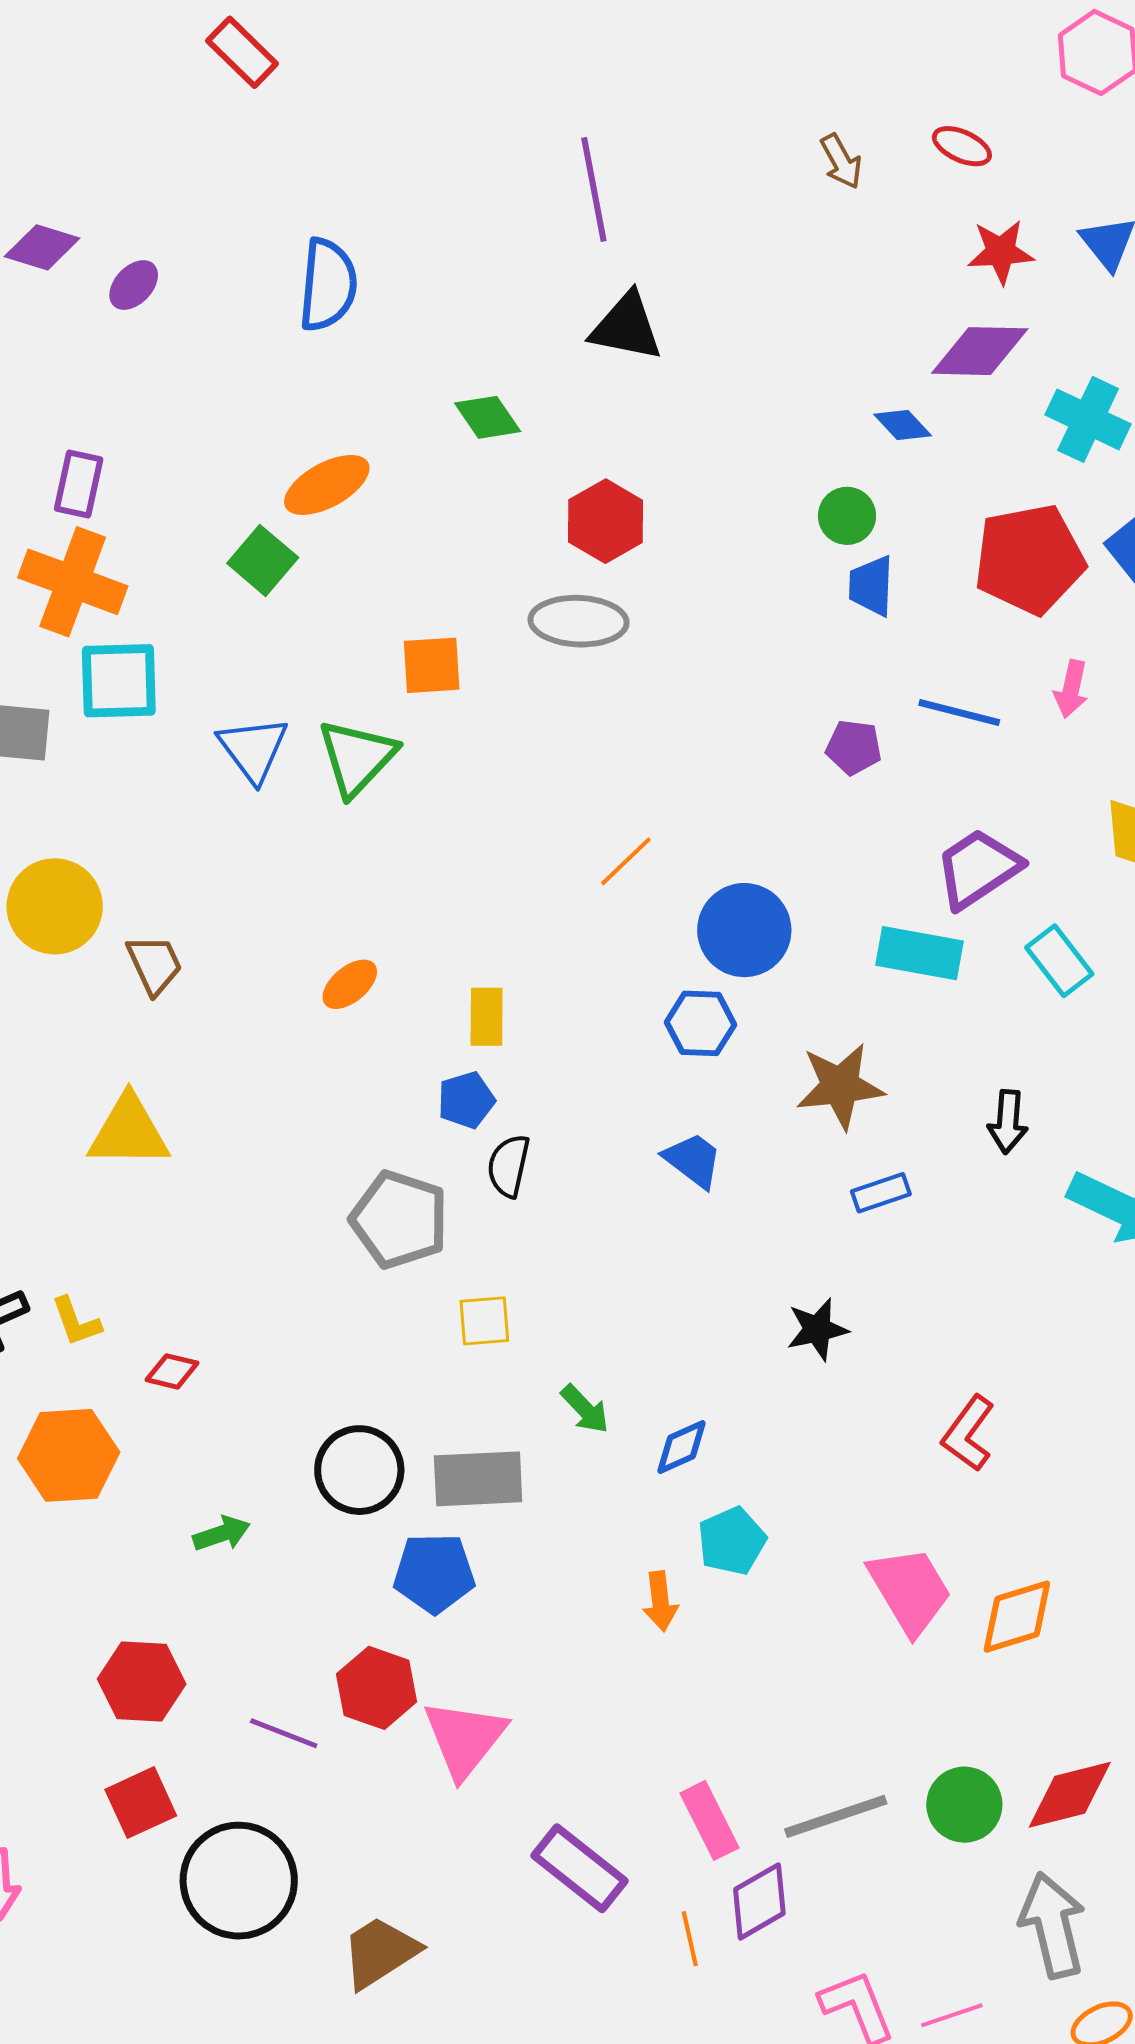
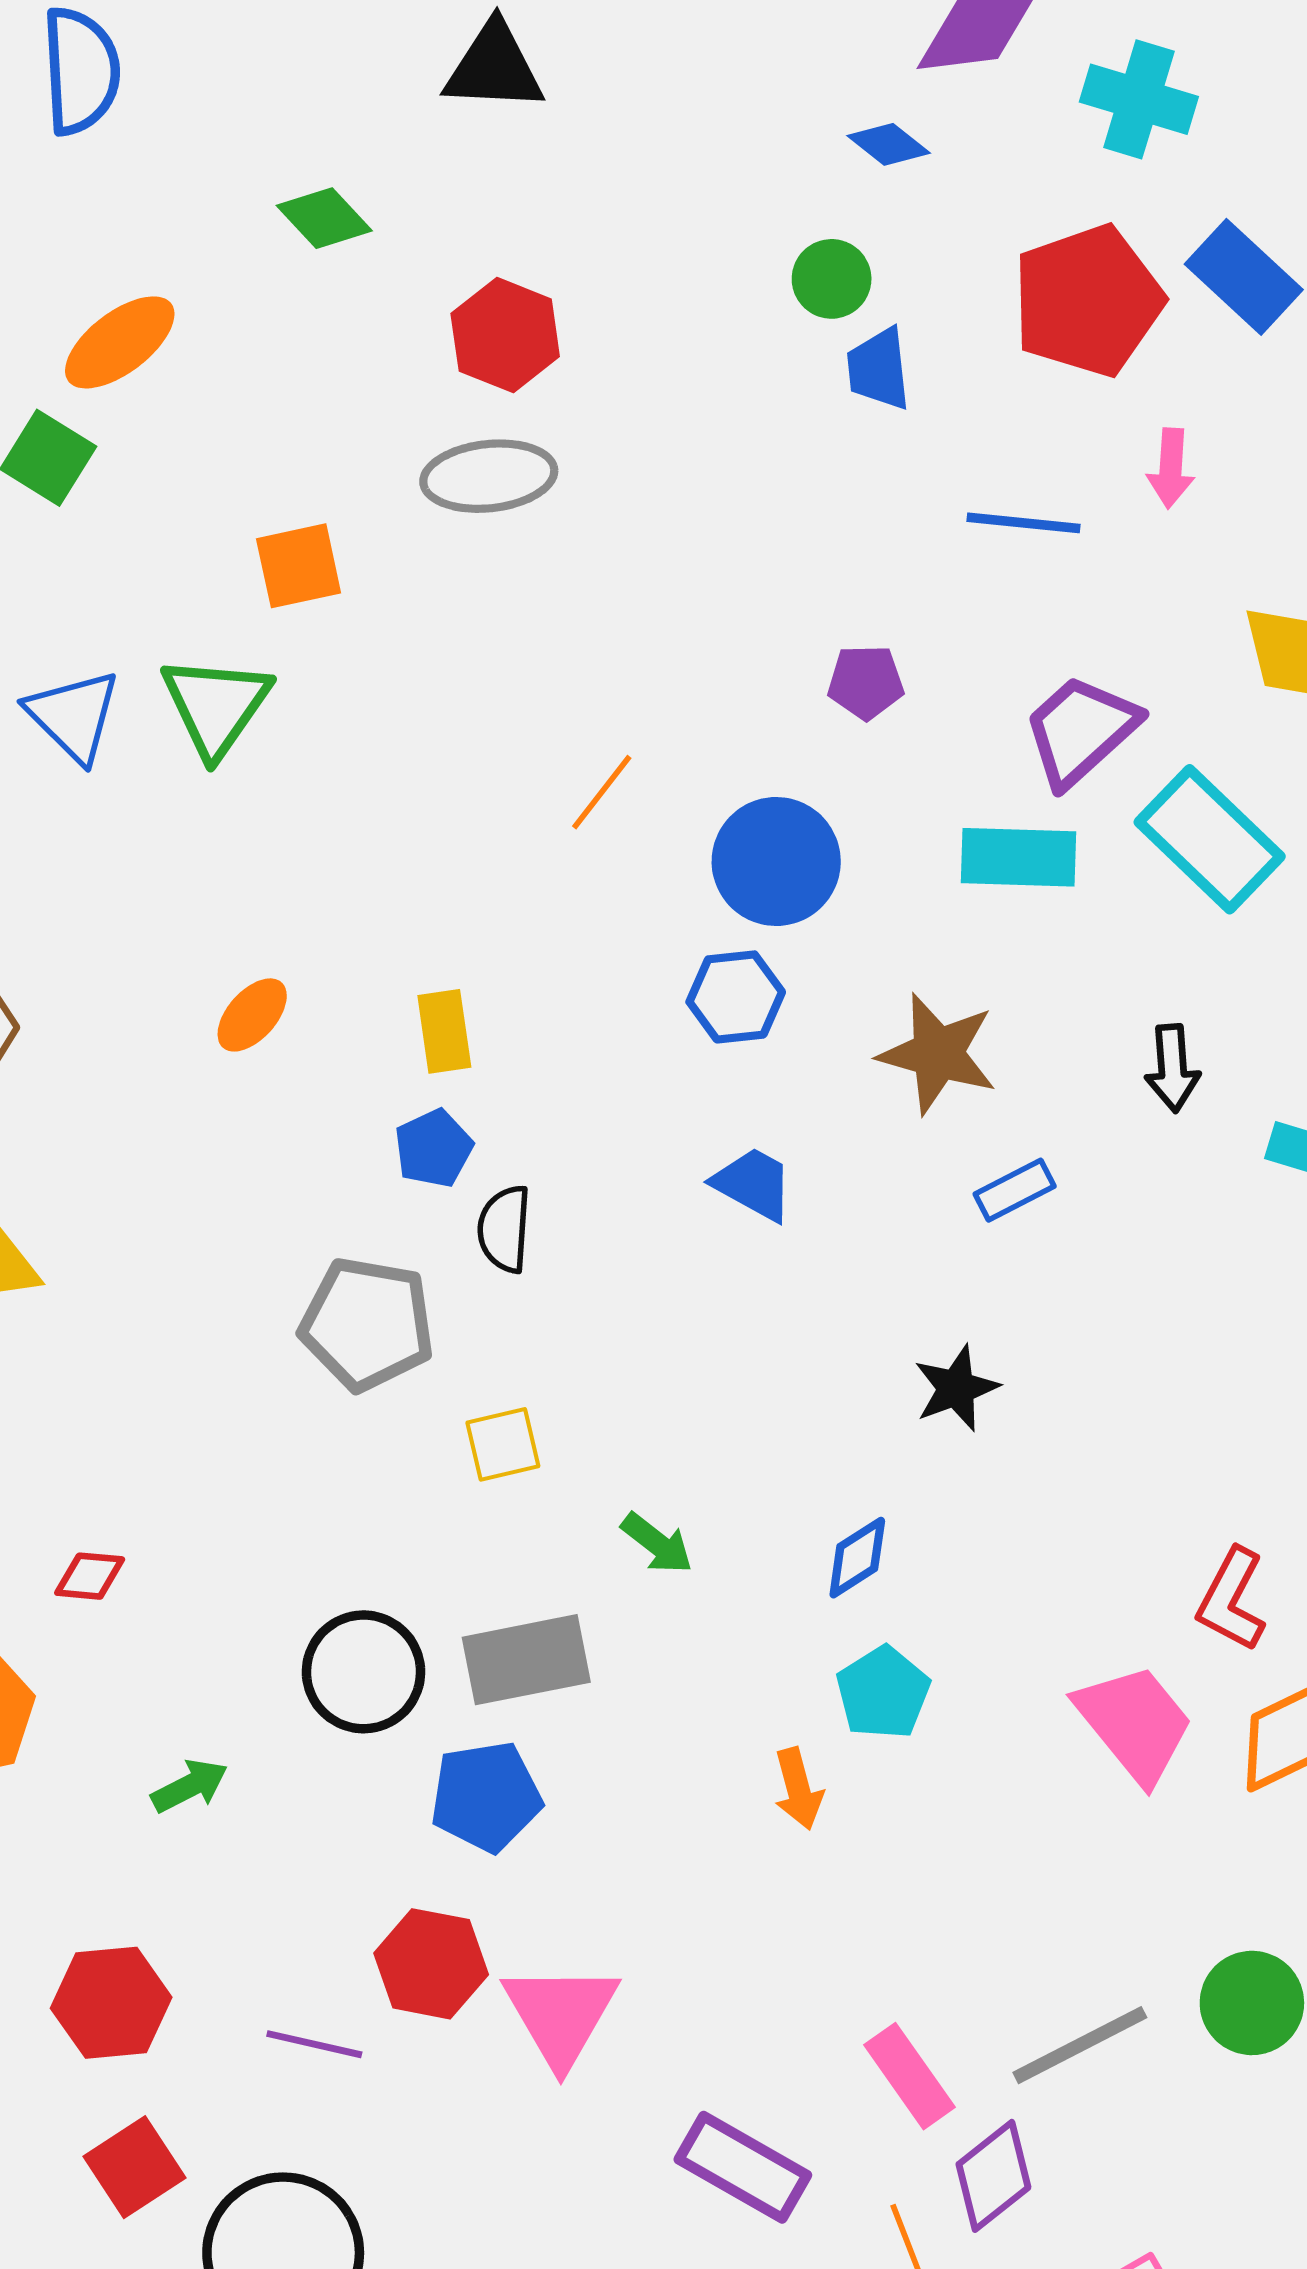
purple pentagon: (854, 747) -> (866, 682), moved
cyan rectangle: (1059, 961) -> (1210, 839), size x1.5
brown star: (840, 1086) -> (938, 1054), turned 30
red L-shape: (968, 1433) -> (1232, 1600), moved
blue diamond: (681, 1447) -> (857, 1558), moved

